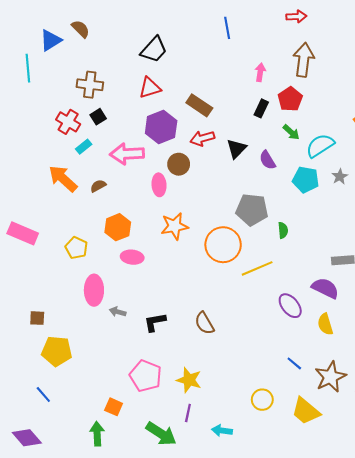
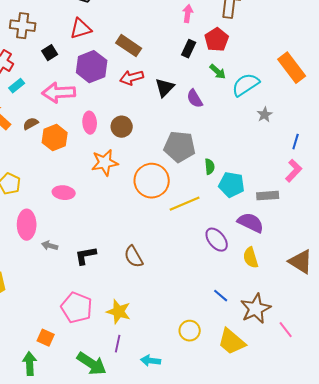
black square: (98, 117) -> (50, 53), moved
brown circle: (179, 164) -> (122, 127), moved
cyan pentagon: (306, 180) -> (232, 185), moved
orange hexagon: (118, 227) -> (55, 138), moved

